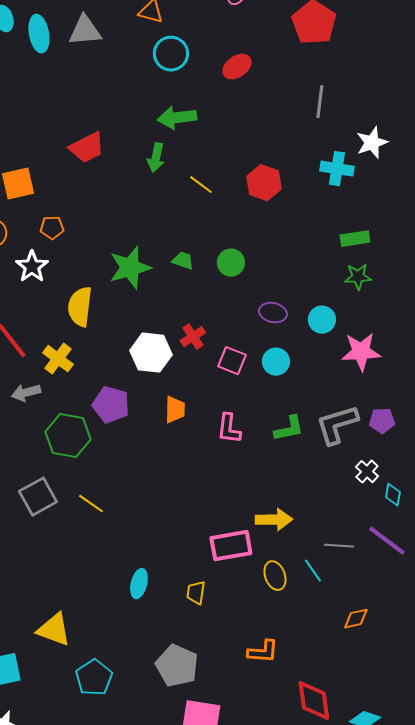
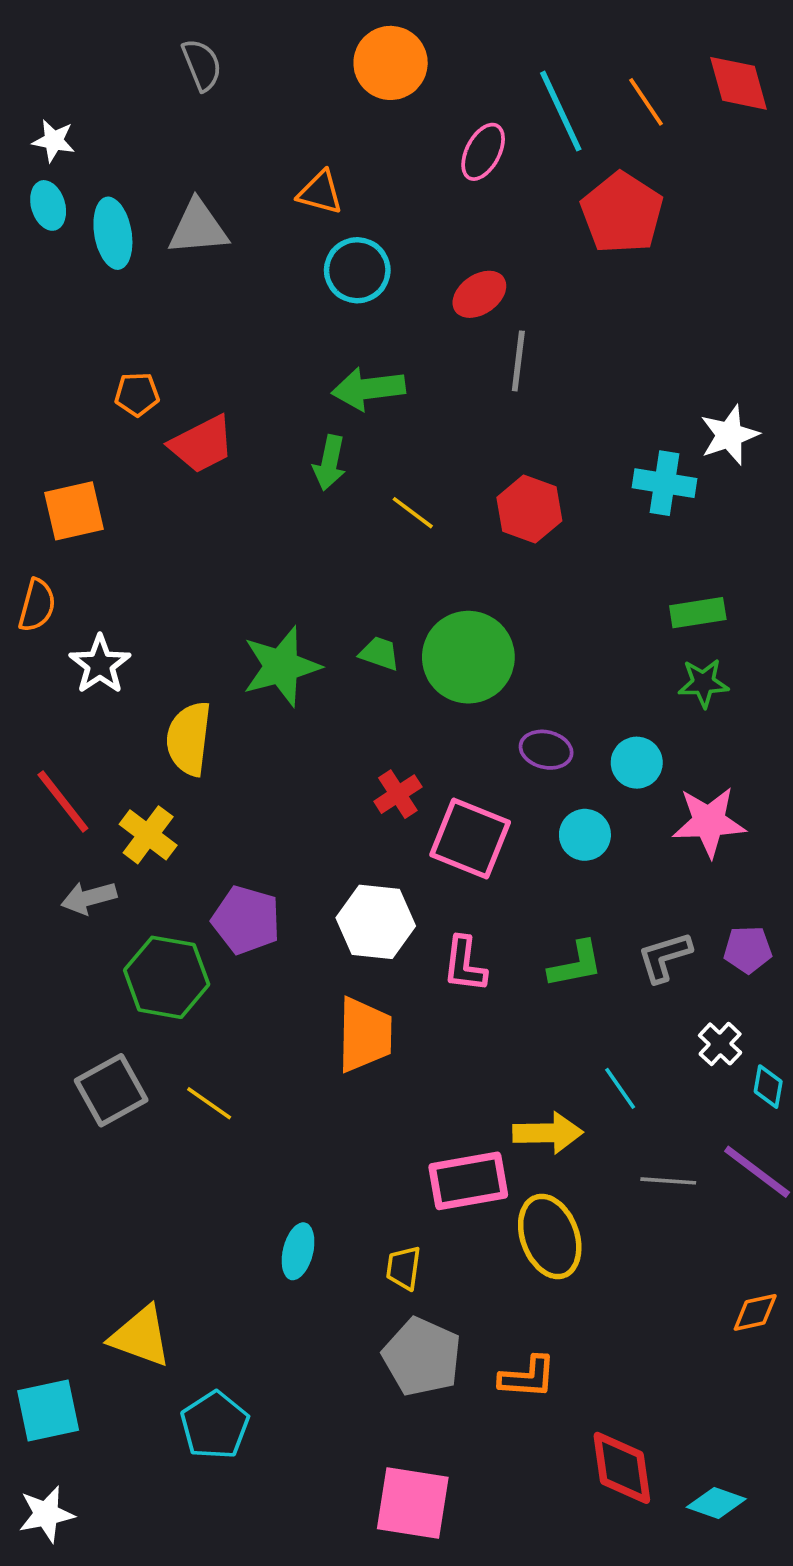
gray line: (320, 102) -> (518, 361), moved
orange pentagon: (52, 228) -> (137, 394), moved
green circle: (231, 263) -> (468, 657), size x1.8
white hexagon: (151, 353) -> (376, 922), moved
pink square: (232, 361) -> (470, 839), size x1.5
cyan circle: (276, 362) -> (585, 835), moved
orange trapezoid: (175, 410) -> (365, 1035), moved, size x1.5
gray L-shape: (337, 425) -> (665, 957), size x0.7
cyan line: (313, 571) -> (620, 1088), moved
yellow ellipse: (275, 576) -> (550, 1236), size x1.5
orange diamond: (356, 619) -> (755, 1312), moved
gray pentagon: (177, 666) -> (422, 1357), moved

